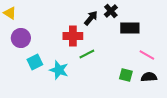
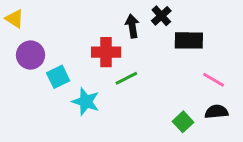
black arrow: (91, 18) -> (132, 26), turned -49
cyan square: (35, 62) -> (58, 77), moved
green square: (126, 75) -> (183, 122), moved, turned 32

